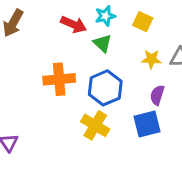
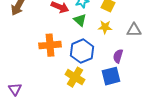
yellow star: (151, 59) -> (105, 27), moved

